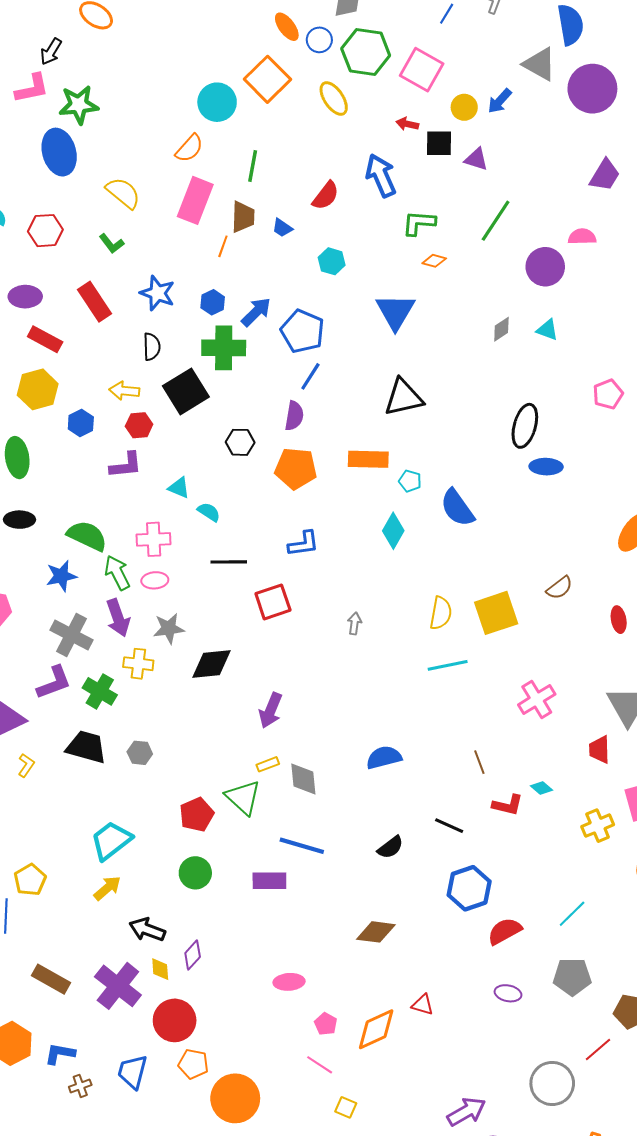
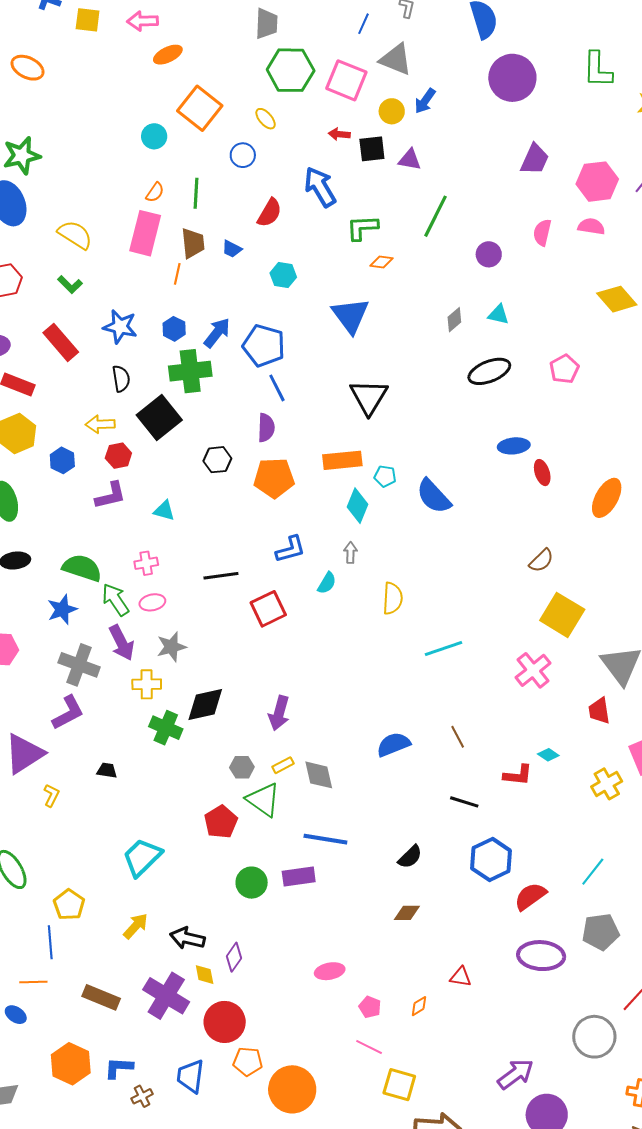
orange ellipse: (287, 27) -> (168, 55), moved, turned -72
blue circle: (319, 40) -> (243, 155), moved
gray triangle: (540, 64) -> (396, 59), moved
yellow ellipse: (334, 98) -> (266, 119), size x0.7
cyan circle: (217, 102) -> (154, 136), size x0.7
orange semicircle: (189, 148) -> (155, 192), moved, size x0.7
pink semicircle: (582, 237) -> (542, 232), moved, turned -68
purple circle: (545, 267) -> (489, 254), size x0.7
blue line: (310, 376) -> (277, 388), turned -52
black triangle: (404, 397) -> (369, 397), turned -39
black ellipse: (525, 426) -> (489, 371), moved, turned 60
cyan semicircle: (209, 512) -> (327, 583), moved, turned 95
cyan diamond: (393, 531) -> (357, 506), moved
pink cross: (154, 539) -> (146, 563), size x0.7
yellow semicircle: (441, 613) -> (393, 598), moved
yellow square: (496, 613) -> (562, 615), moved, turned -33
red ellipse: (619, 620) -> (542, 473), moved
gray arrow: (355, 623) -> (350, 553), moved
black diamond: (212, 664) -> (205, 705), moved
green cross: (100, 691) -> (166, 728), moved
black trapezoid: (86, 747) -> (107, 770), size x0.5
gray hexagon: (140, 753) -> (242, 767), moved
brown line: (479, 762) -> (458, 737), moved
black semicircle: (390, 847) -> (410, 857), moved
green circle: (195, 873) -> (252, 883), moved
yellow arrow: (107, 888) -> (136, 926), moved
brown diamond: (376, 932) -> (407, 913), size x0.7
purple ellipse: (508, 993) -> (541, 956), size x1.8
orange diamond: (376, 1029) -> (419, 1006), size x0.5
yellow square: (346, 1107) -> (399, 1085), size x1.6

